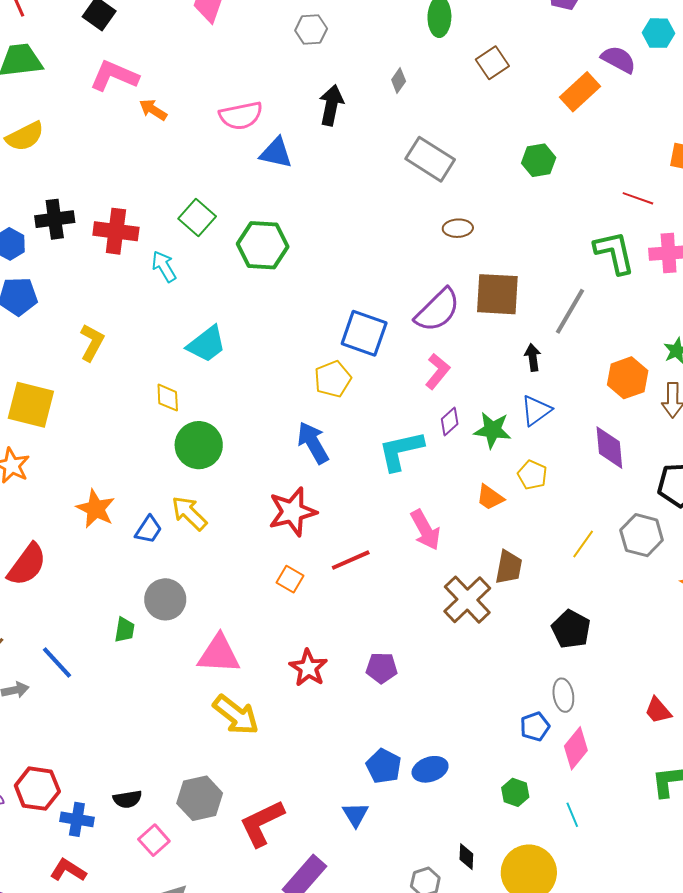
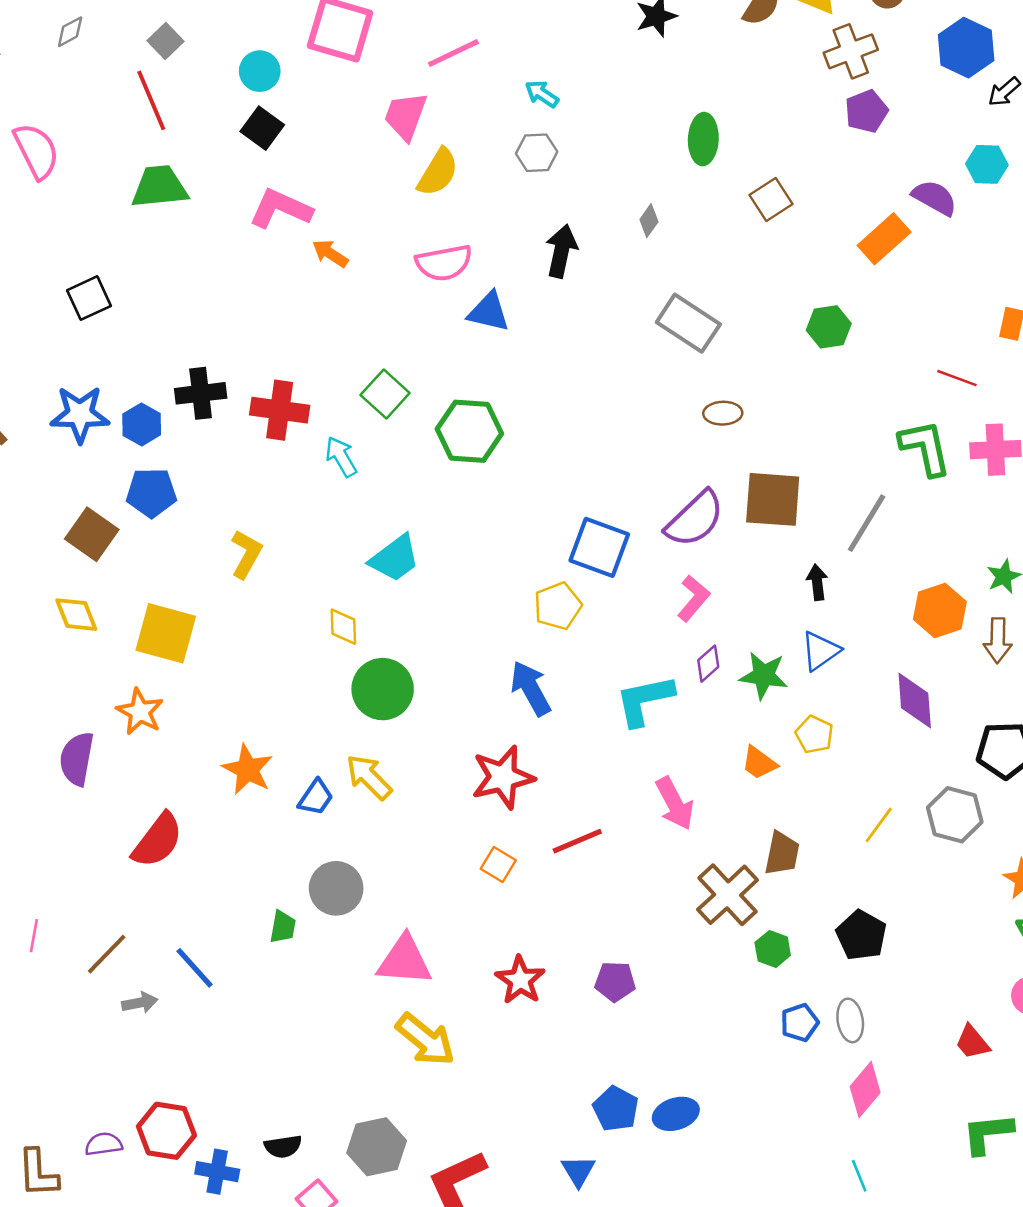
yellow semicircle: (25, 136) -> (438, 172), moved, turned -33
blue pentagon: (535, 727) -> (800, 1023), moved
green hexagon: (515, 792) -> (773, 949), moved

